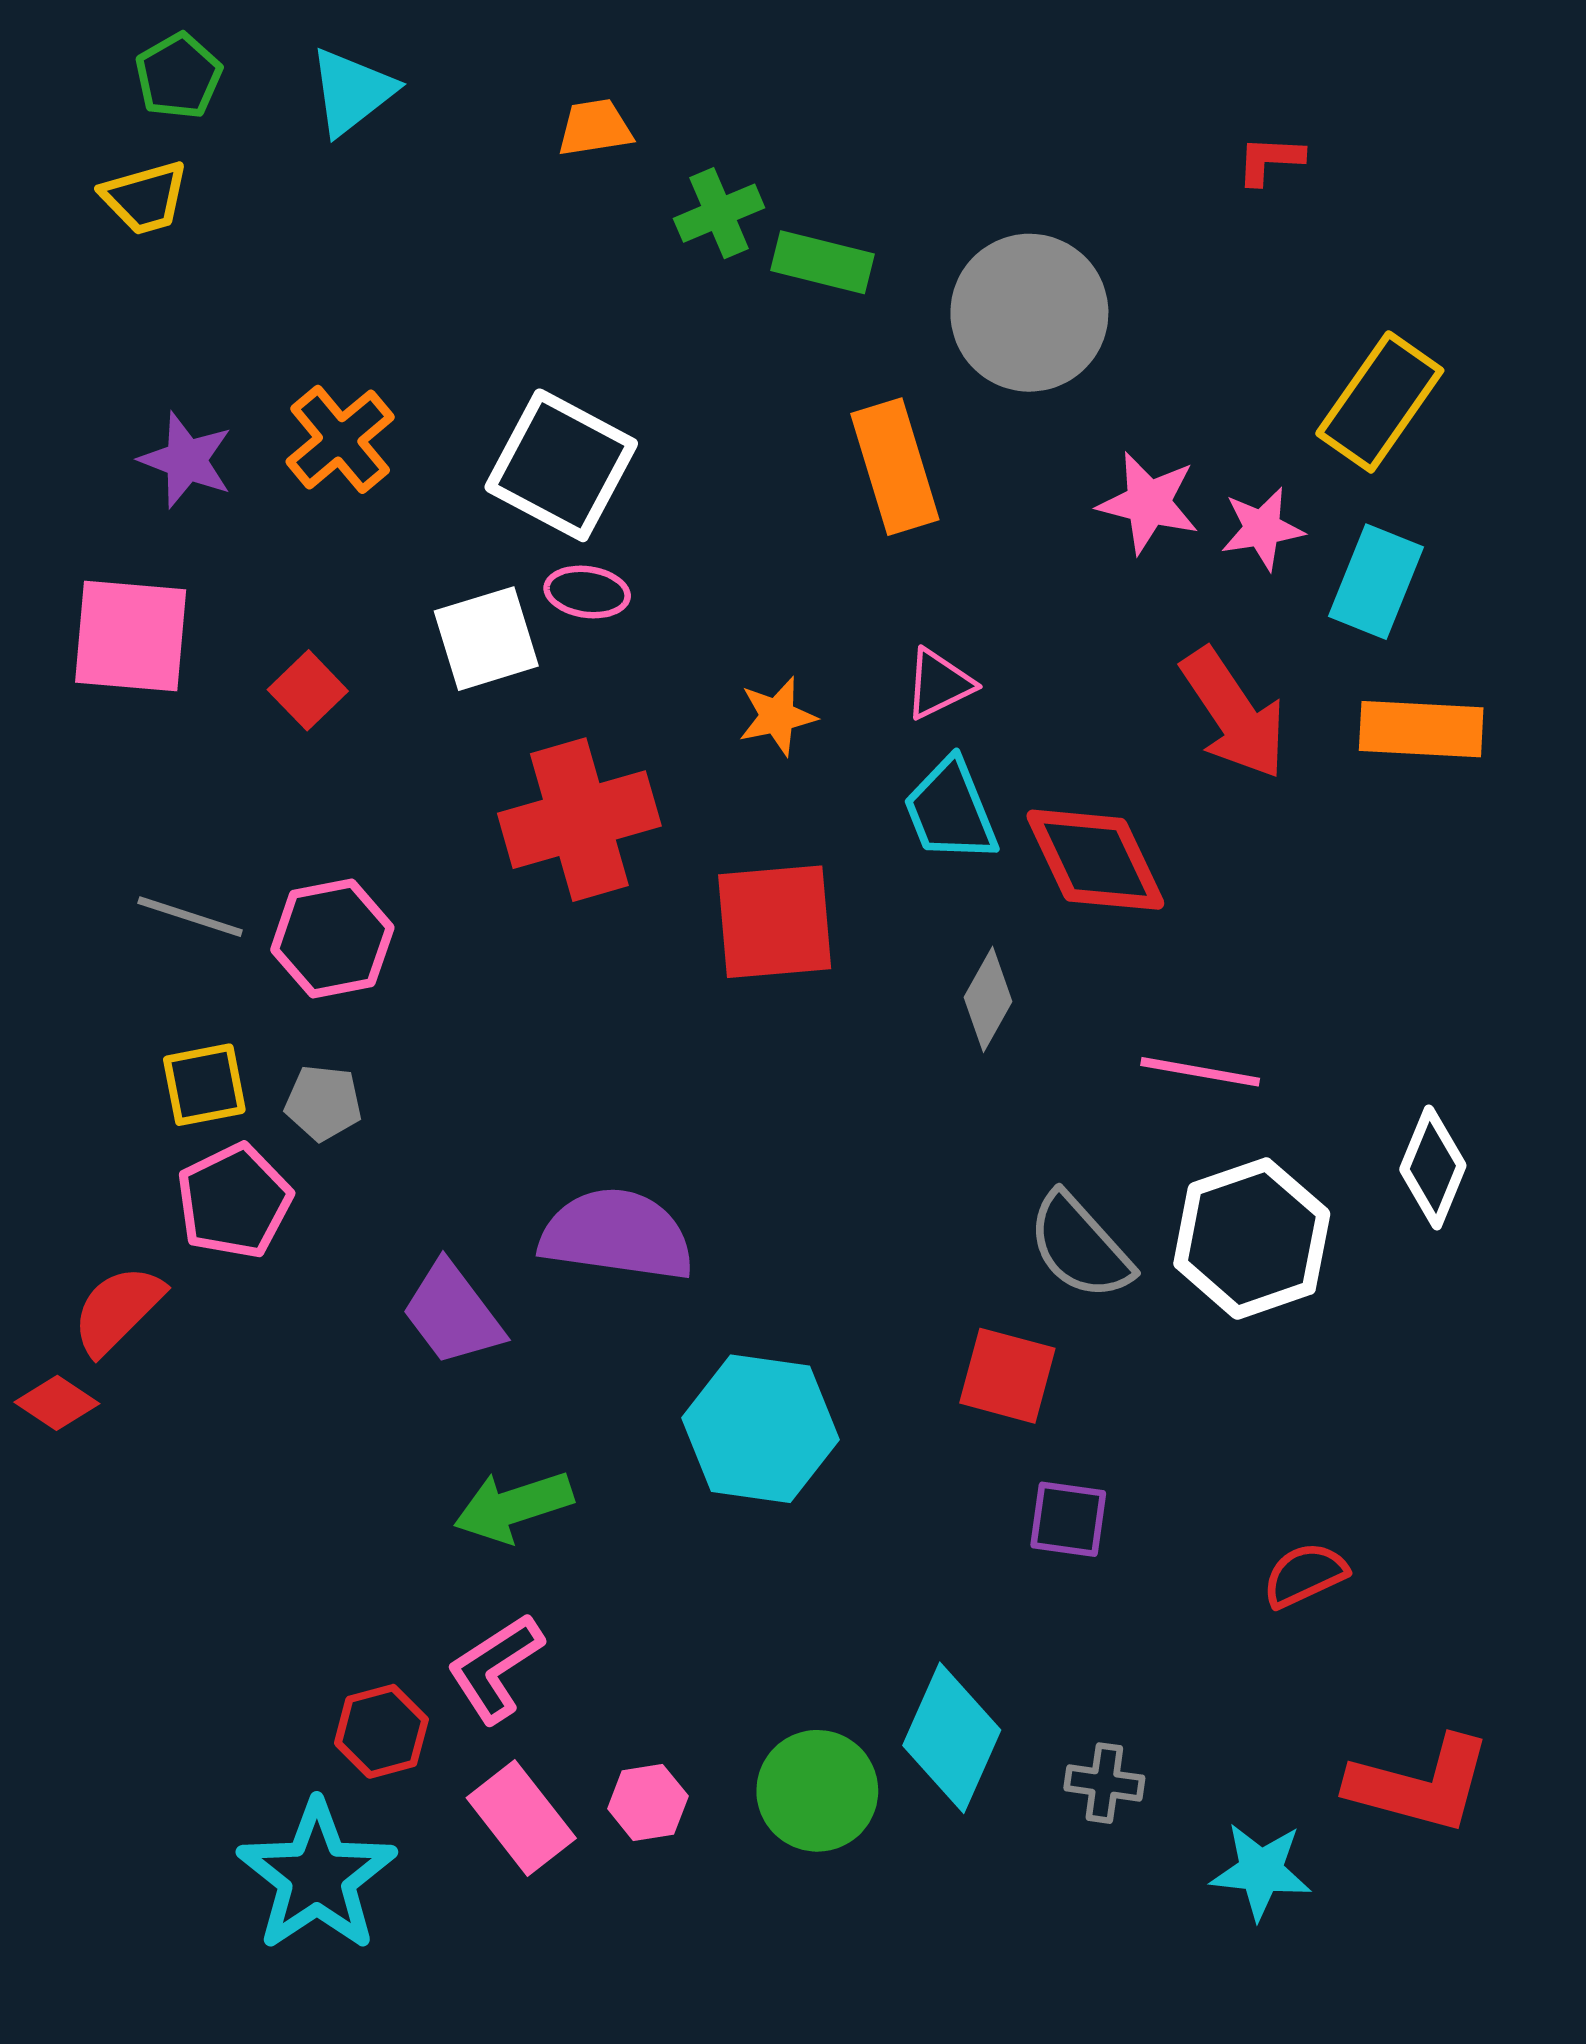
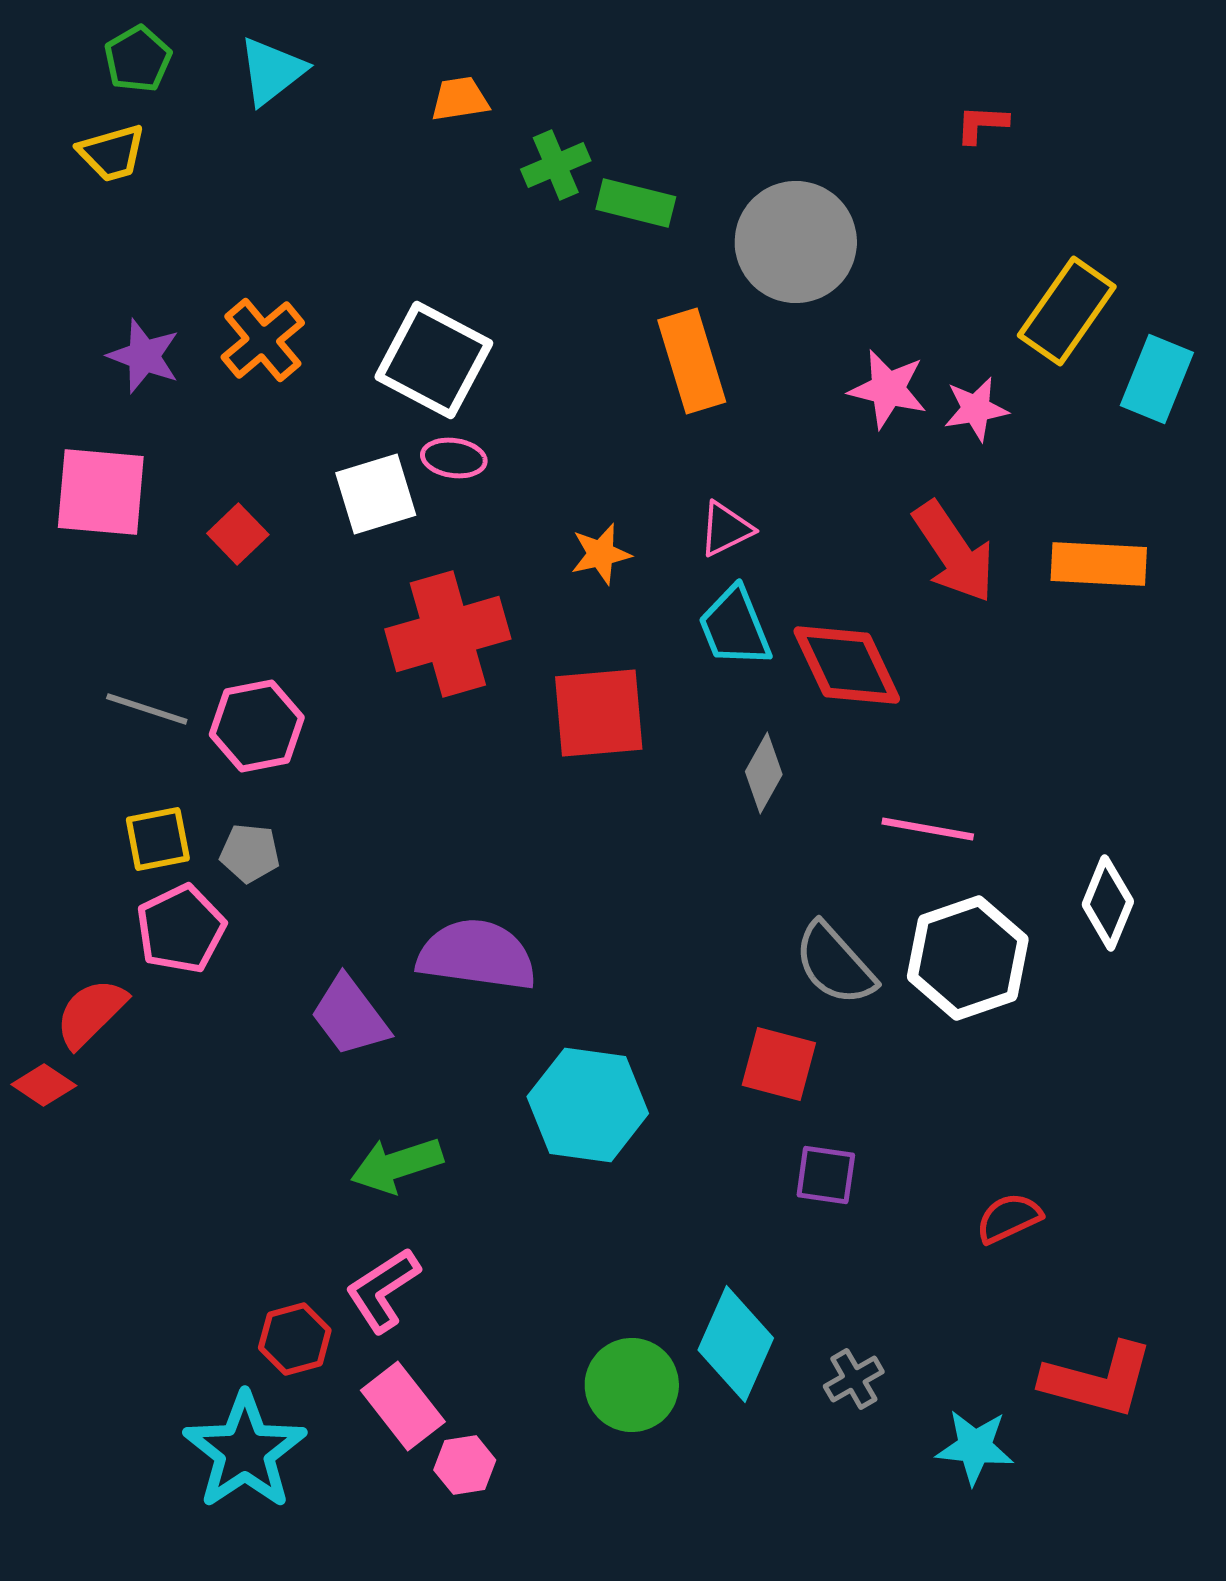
cyan rectangle: (1376, 582) -> (1157, 379), moved
gray cross: (1104, 1783) -> (854, 1379), turned -38
pink hexagon: (648, 1802) -> (465, 1465), moved

